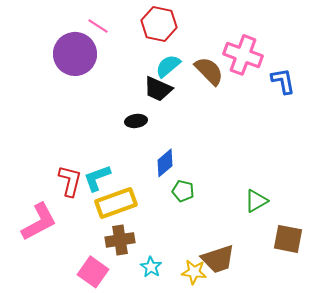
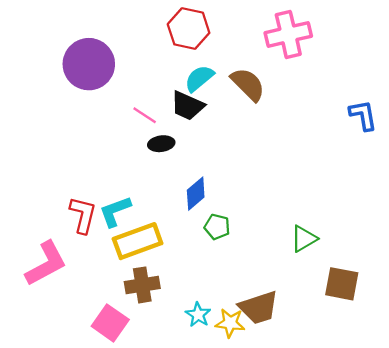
pink line: (98, 26) -> (145, 115), moved
pink cross: (243, 55) -> (288, 34), moved, turned -33
blue L-shape: (283, 81) -> (363, 115), moved
cyan star: (151, 267) -> (198, 315), moved

